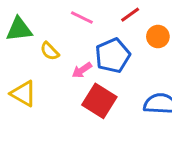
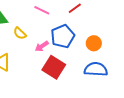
orange circle: (158, 37) -> (94, 43), moved

